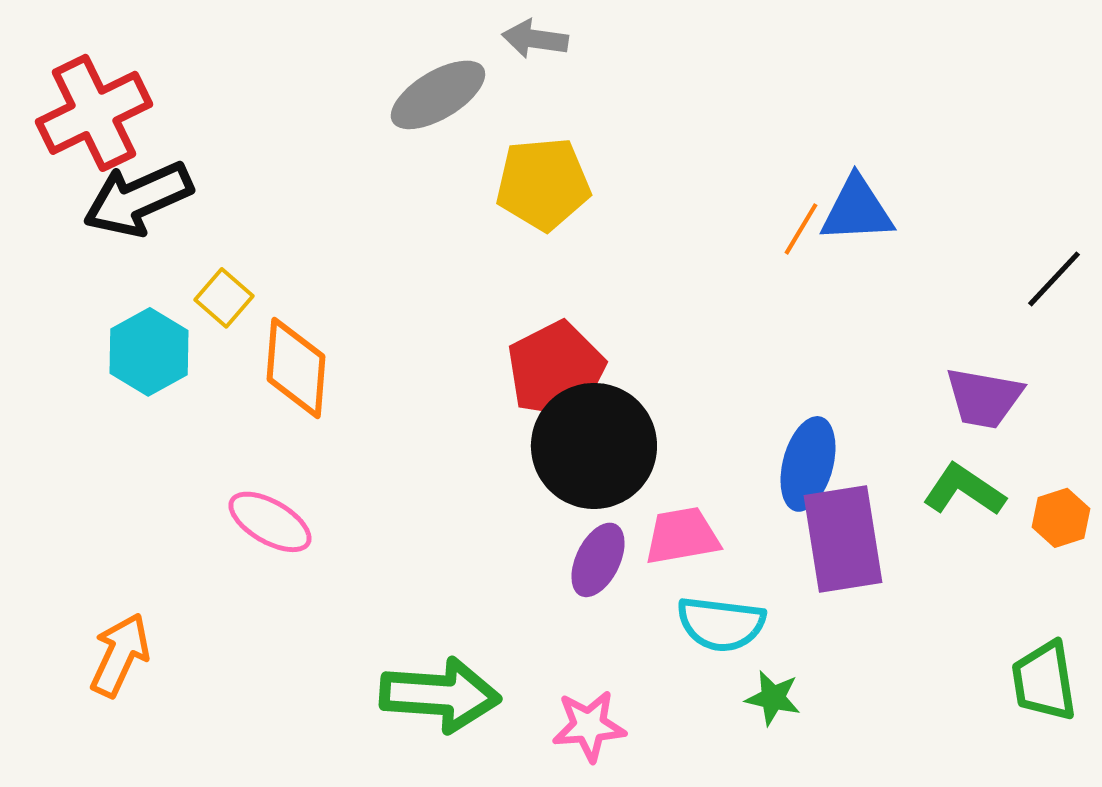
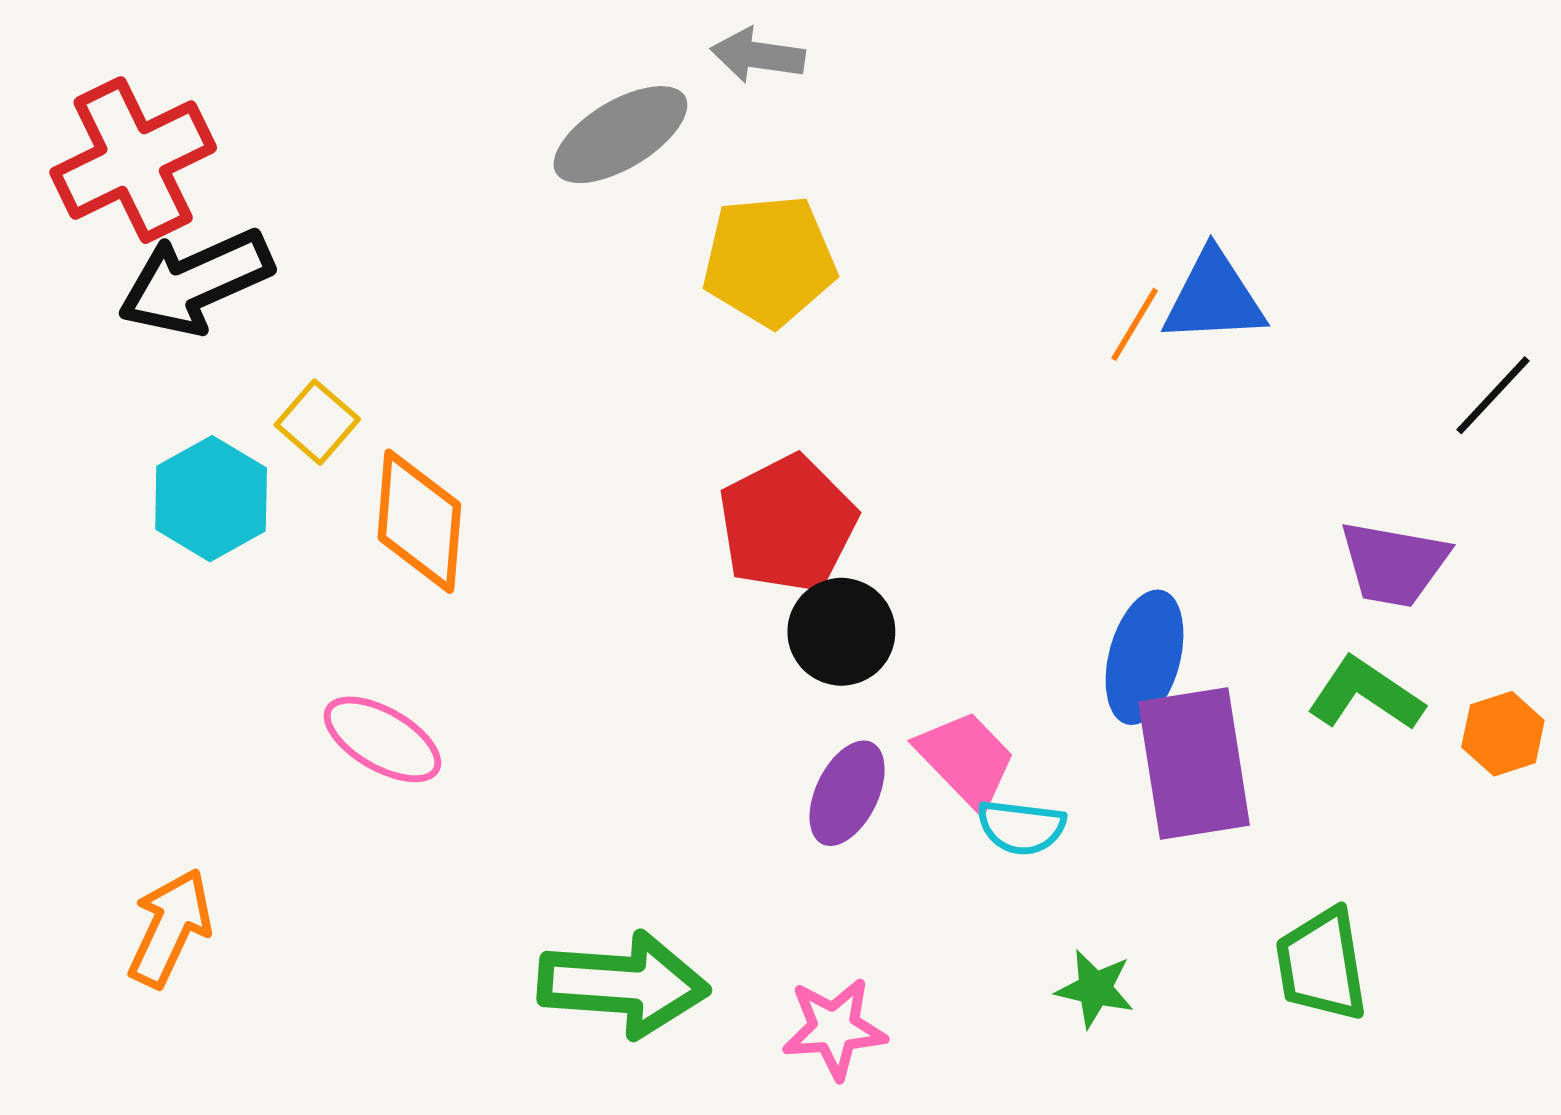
black circle: (594, 446) -> (841, 632), size x0.6
pink trapezoid: (682, 536) -> (966, 759), turned 56
cyan semicircle: (721, 624) -> (1021, 827), moved, size x0.7
green trapezoid: (1044, 681) -> (1322, 965), moved

